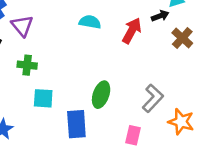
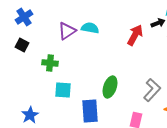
cyan semicircle: (90, 22) -> (90, 28), moved
purple triangle: (22, 26) -> (67, 31), moved, turned 36

